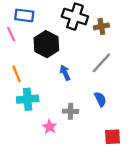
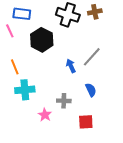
brown cross: (101, 26) -> (95, 12), moved
blue arrow: (65, 73) -> (71, 66), moved
red square: (112, 137) -> (86, 122), moved

